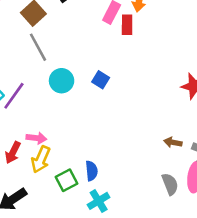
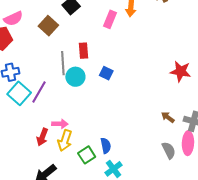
red rectangle: (127, 25) -> (83, 51), moved
gray line: (38, 47) -> (63, 63), moved, turned 30
brown arrow: (173, 142) -> (168, 117), turned 32

